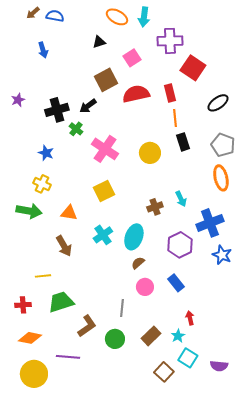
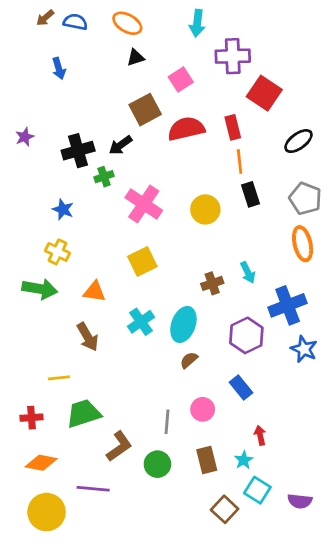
orange ellipse: (117, 17) -> (127, 23), moved
green cross: (76, 129) -> (104, 177), turned 32
pink circle: (145, 287) -> (203, 409), moved
brown rectangle: (151, 336) -> (207, 460), turned -60

